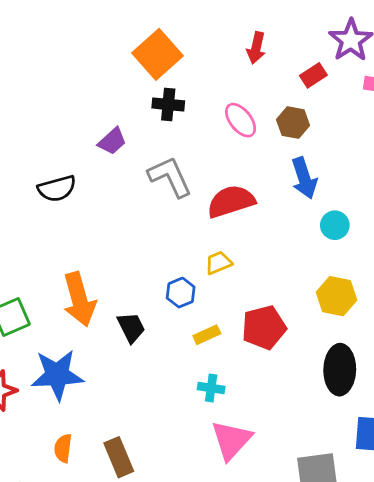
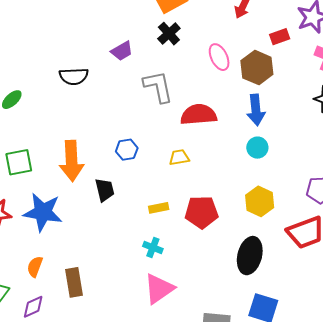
black cross: (168, 104) -> (169, 34), turned 30
brown hexagon: (293, 123) -> (257, 68), size x1.4
cyan circle: (335, 225) -> (257, 148), moved
blue hexagon: (181, 293) -> (127, 150), moved

